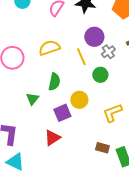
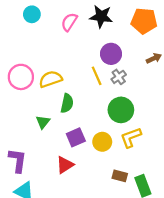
yellow semicircle: (49, 48) -> (51, 79), moved
gray cross: (108, 52) -> (119, 77), moved
green circle: (100, 75) -> (121, 110), moved, size x1.5
yellow circle: (79, 100) -> (102, 142), moved

